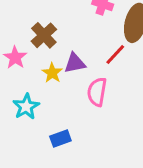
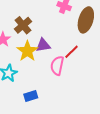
red line: (115, 55) -> (71, 52), moved
yellow star: (52, 73) -> (27, 51), size x1.5

